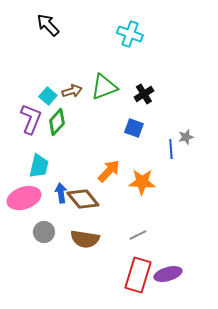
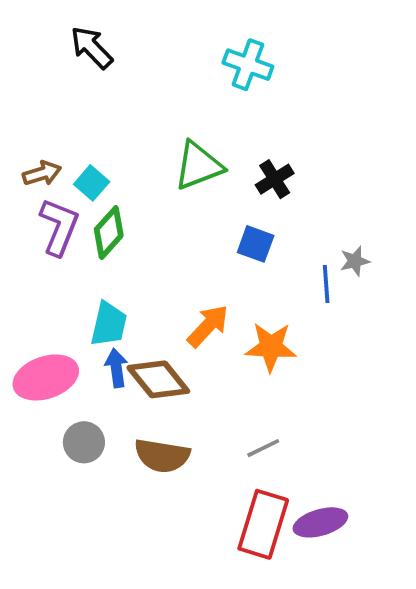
brown arrow: (72, 91) -> (42, 173), moved
cyan trapezoid: (39, 166) -> (109, 324), moved

